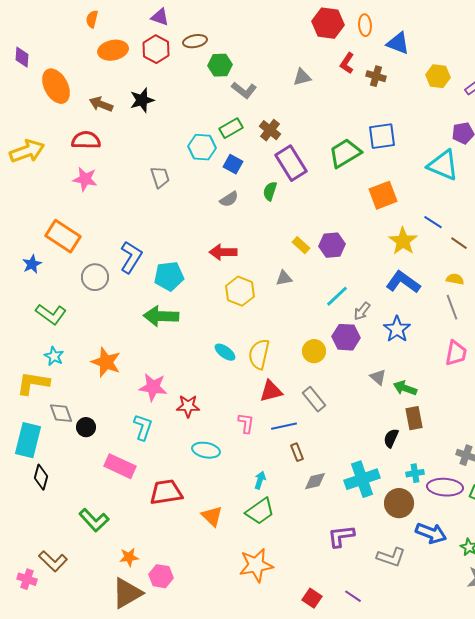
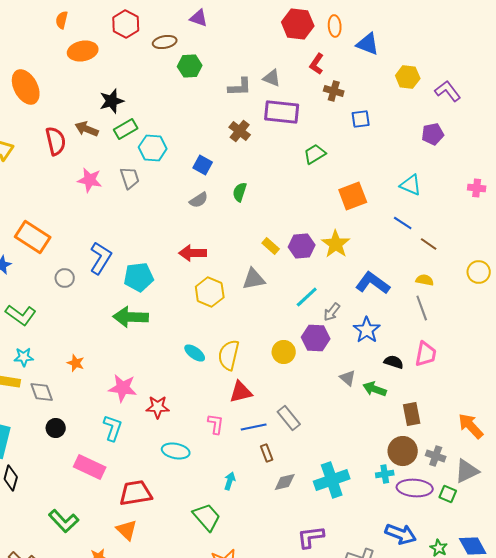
purple triangle: (160, 17) -> (199, 18), moved
red hexagon: (156, 49) -> (126, 24), moved
brown cross: (376, 76) -> (334, 91), moved
gray triangle: (302, 77) -> (272, 78), turned 36
gray L-shape: (244, 90) -> (240, 87), moved, turned -40
brown arrow: (101, 104) -> (87, 129), moved
green rectangle: (231, 128) -> (126, 129), moved
blue square: (382, 136) -> (361, 119), moved, size x0.7
red semicircle: (86, 140) -> (56, 141), turned 76
cyan hexagon: (202, 147) -> (153, 148), moved
green trapezoid: (345, 153) -> (315, 154), size x0.7
purple rectangle: (291, 163) -> (282, 112), moved, turned -52
cyan triangle: (443, 165) -> (411, 185), moved, size x0.7
pink star: (85, 179) -> (90, 180), moved
yellow star: (403, 241) -> (336, 244), moved
gray circle: (95, 277) -> (65, 278), size x0.7
gray triangle: (284, 278) -> (254, 279), size x1.4
cyan star: (54, 356) -> (24, 357), turned -30
orange star: (106, 362) -> (76, 363), size x0.6
gray rectangle: (314, 399) -> (289, 418), moved
gray diamond: (61, 413) -> (42, 392), moved
brown rectangle: (414, 418) -> (412, 414), moved
black semicircle: (391, 438) -> (394, 362), moved, turned 84
brown circle: (399, 503) -> (403, 451), moved
green trapezoid: (260, 511) -> (207, 517), moved, turned -96
orange triangle: (212, 516) -> (127, 530), moved

